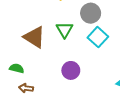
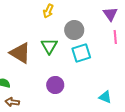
cyan square: (98, 37) -> (81, 53), turned 30

